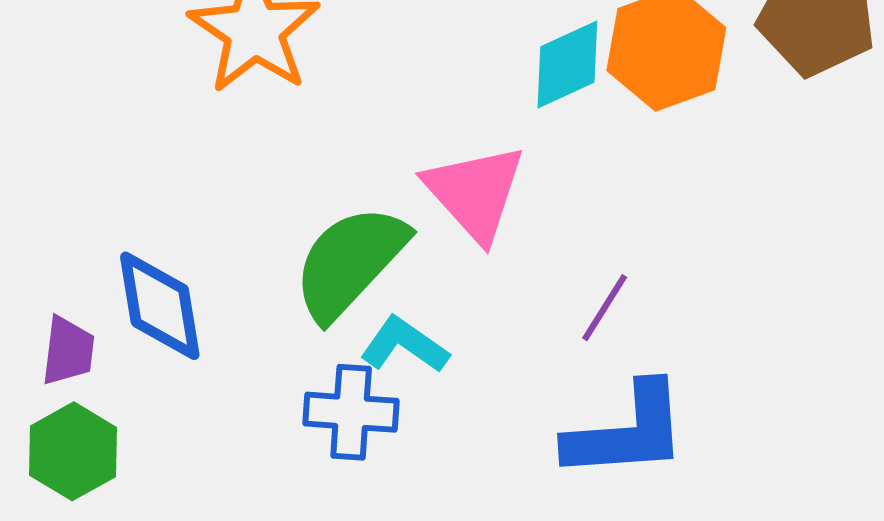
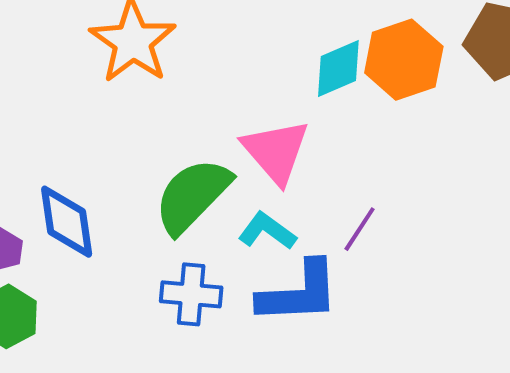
cyan L-shape: (404, 345) -> (267, 231), moved
blue L-shape: (627, 432) -> (299, 293), moved

